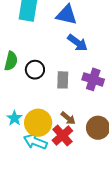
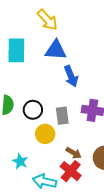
blue arrow: (77, 43) -> (71, 76), turned 40
yellow circle: (38, 123) -> (45, 134), moved, size x0.7

